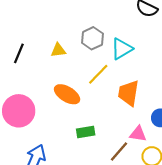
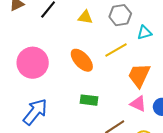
cyan triangle: (122, 49) -> (145, 33), size x0.7
pink triangle: (138, 134) -> (138, 104), moved

